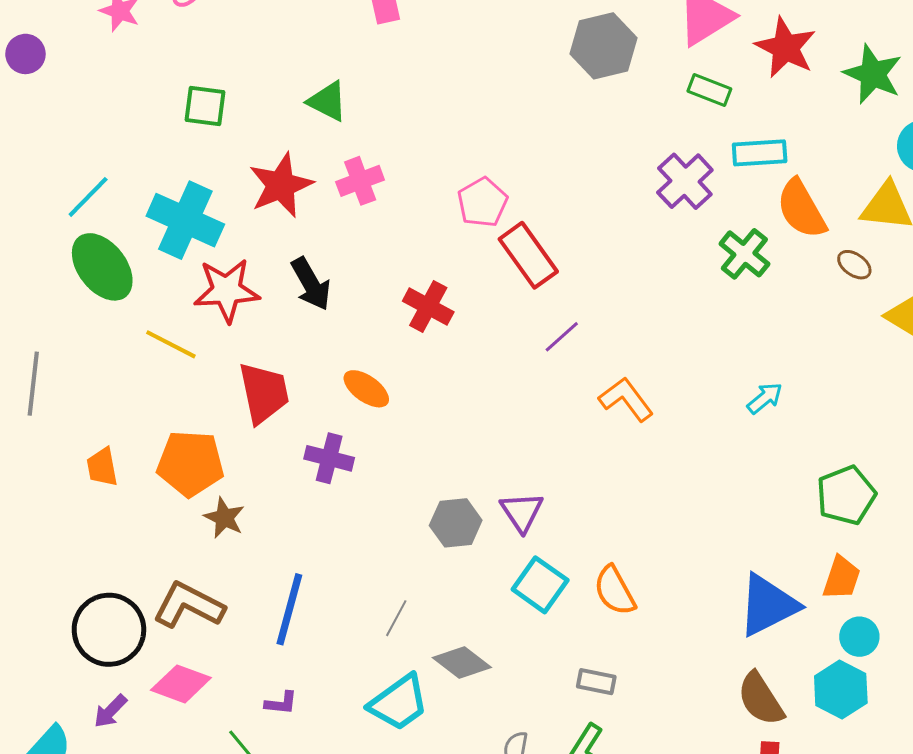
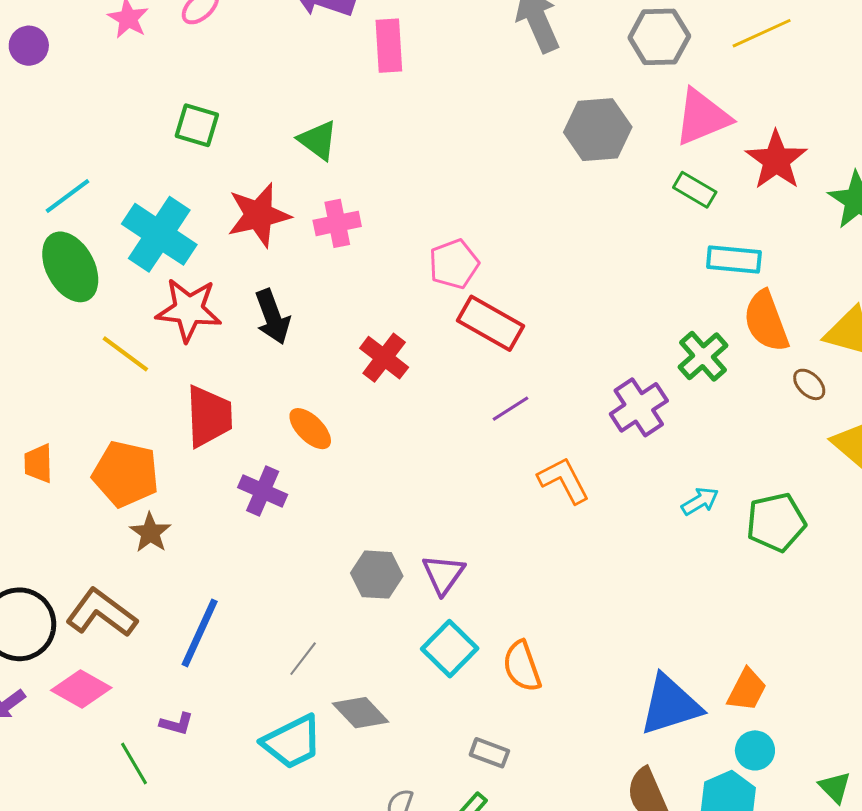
purple cross: (685, 181) -> (639, 407), moved
red rectangle: (528, 255) -> (490, 323), turned -34
green pentagon: (846, 495) -> (776, 522), moved

